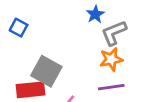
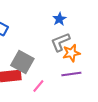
gray L-shape: (114, 33) -> (60, 42), moved

